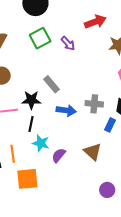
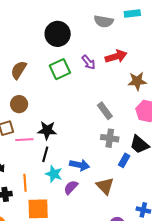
purple arrow: (68, 43) -> (88, 62), moved
gray rectangle: (51, 84) -> (105, 111), moved
blue arrow: (66, 110) -> (80, 165), moved

